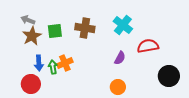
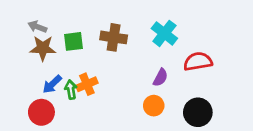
brown star: (32, 36) -> (43, 48), turned 30
blue arrow: (39, 63) -> (52, 84), turned 49
black circle: (169, 76) -> (198, 112), moved
orange circle: (118, 87) -> (154, 106), moved

